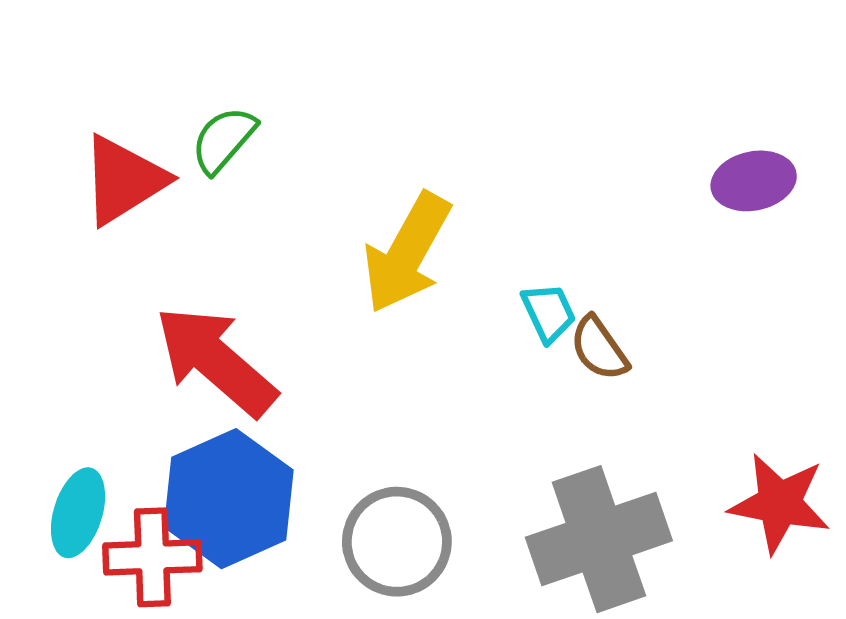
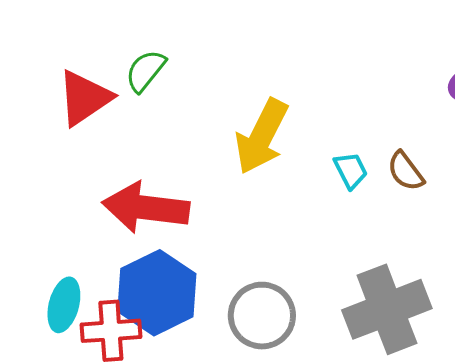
brown semicircle: (599, 348) -> (406, 171), moved
red arrow: (216, 361) -> (146, 208), turned -32

